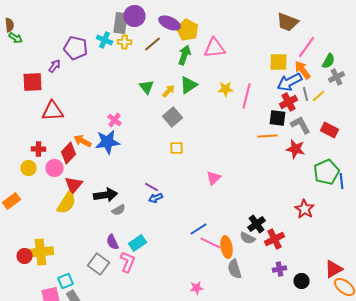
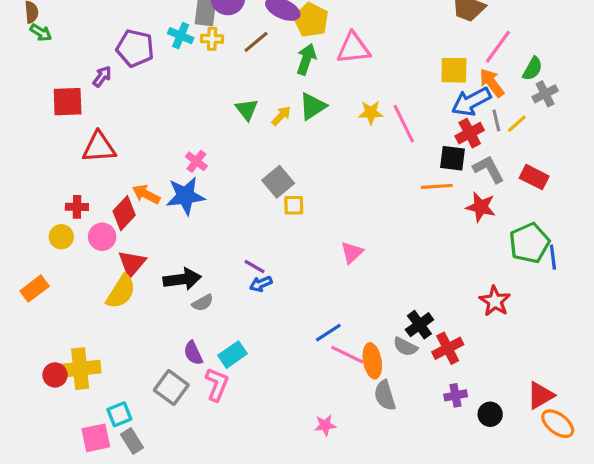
pink line: (246, 96) -> (404, 124), turned -40
gray square: (172, 117) -> (278, 182), moved

